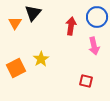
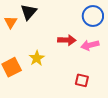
red arrow: (71, 26) -> (67, 40), moved, turned 84
pink arrow: (94, 46) -> (90, 45), turned 90

